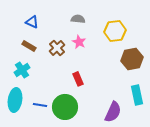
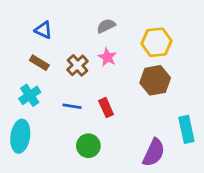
gray semicircle: (78, 19) -> (106, 26), turned -32
brown hexagon: (132, 59) -> (155, 80), moved
blue line: (40, 105) -> (72, 106), moved
green circle: (65, 107) -> (88, 146), size x0.7

